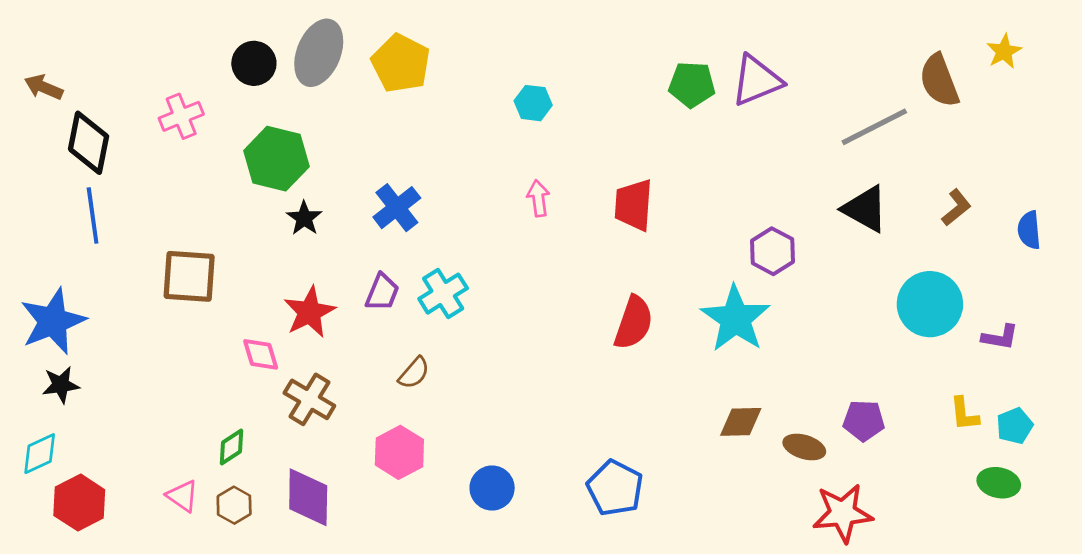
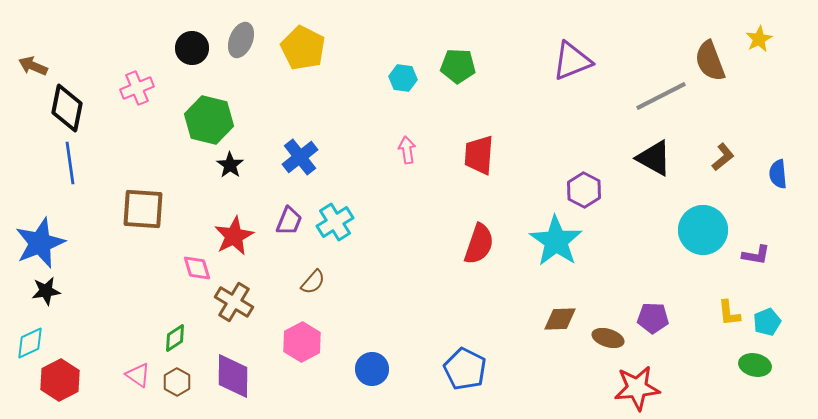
gray ellipse: (319, 53) -> (241, 40), size x0.7
green pentagon: (692, 85) -> (458, 66), moved

